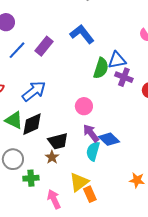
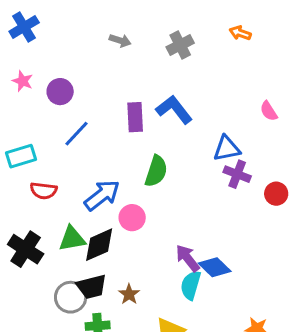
purple rectangle: (44, 46) -> (135, 117), moved, turned -42
green semicircle: (101, 68) -> (156, 171), moved
pink circle: (84, 106) -> (132, 218), moved
green triangle: (14, 120) -> (72, 239), turned -36
black trapezoid: (58, 141) -> (92, 287), moved

